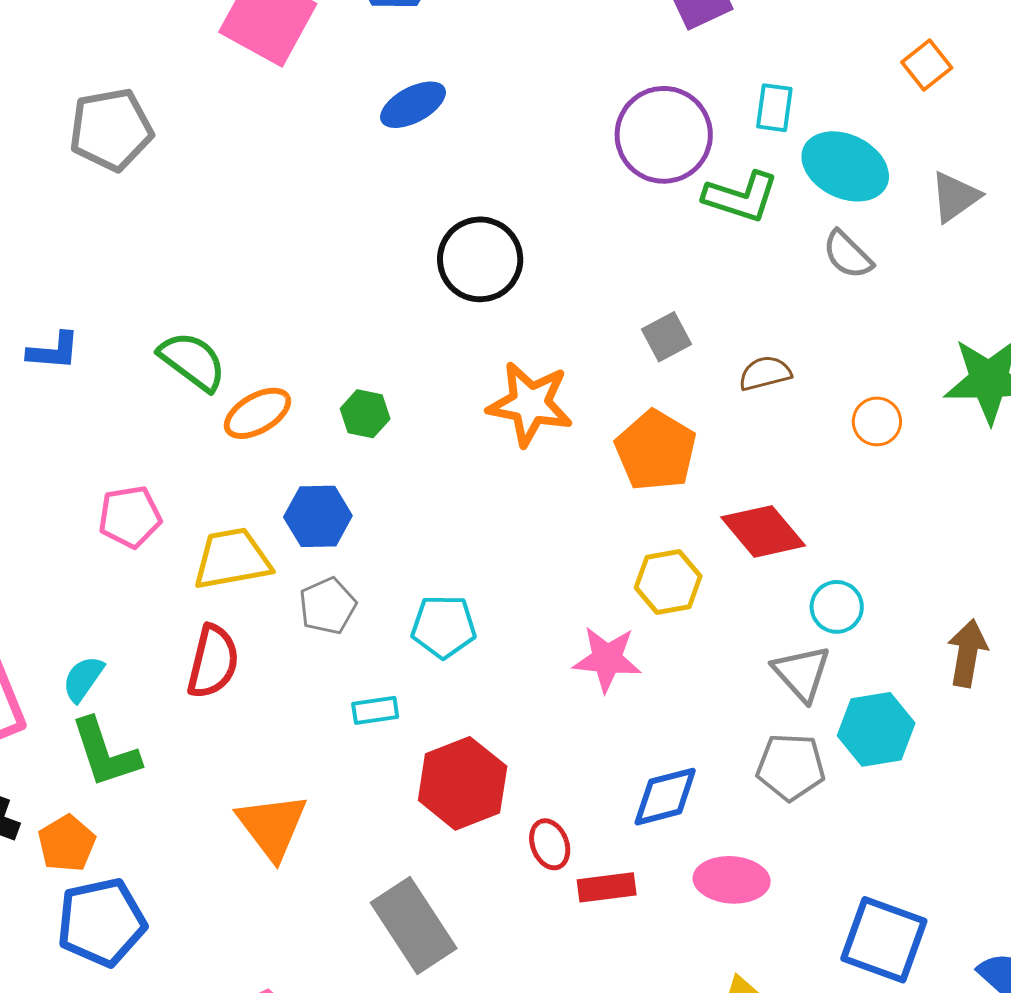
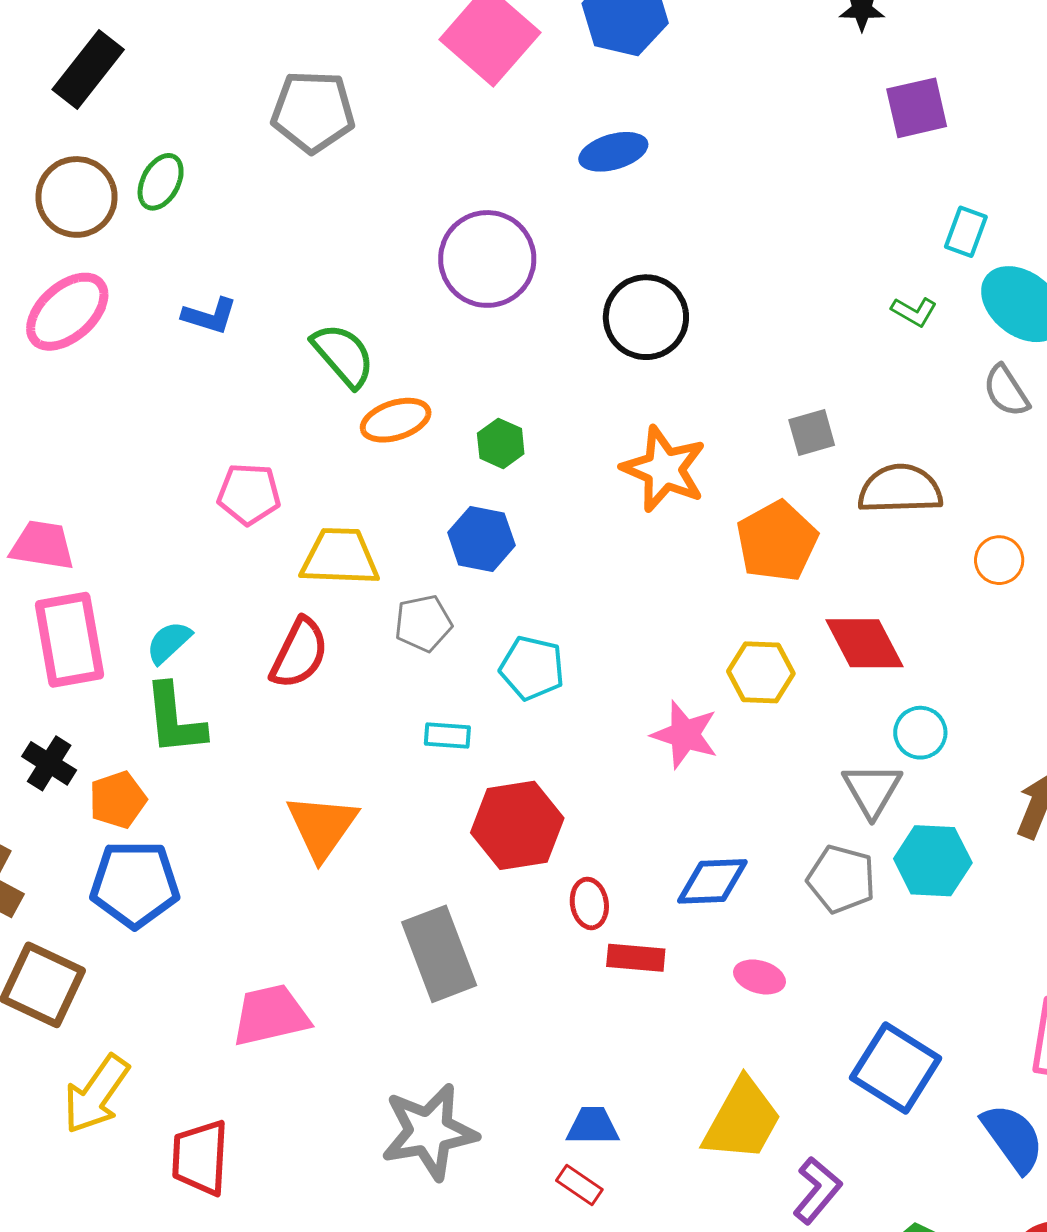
purple circle: (664, 135) -> (487, 259), moved
green L-shape: (741, 197) -> (914, 312), size x0.6
brown semicircle: (765, 373) -> (900, 489), size x1.6
blue hexagon: (318, 516) -> (481, 539), moved
pink ellipse: (732, 880) -> (759, 977), size x0.7

